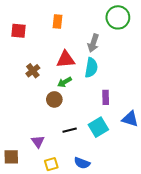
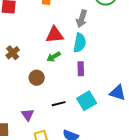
brown cross: (33, 71) -> (13, 53), moved
purple rectangle: (106, 97) -> (81, 69), moved
brown circle: (54, 99) -> (37, 78), moved

